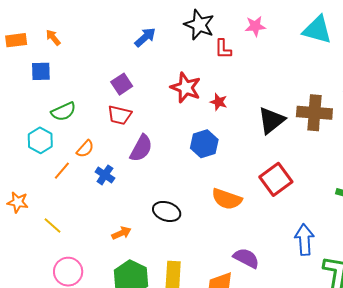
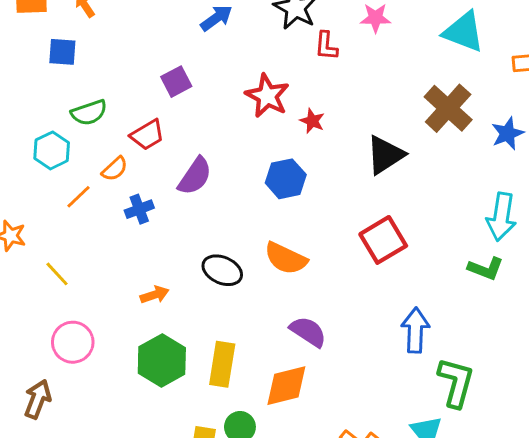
brown cross: (314, 113) -> (448, 108), moved, turned 32
red trapezoid: (119, 115) -> (147, 135), moved, turned -50
blue cross: (105, 175) -> (139, 209), turned 30
orange semicircle: (227, 199) -> (286, 258), moved
purple semicircle: (246, 258) -> (308, 332), moved

